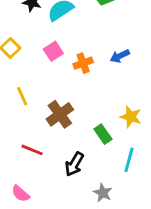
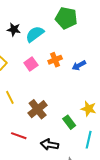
orange cross: (83, 63) -> (55, 60), moved
black arrow: (74, 164) -> (50, 145), turned 72

